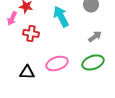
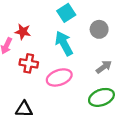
pink ellipse: (57, 63) -> (59, 77), moved

